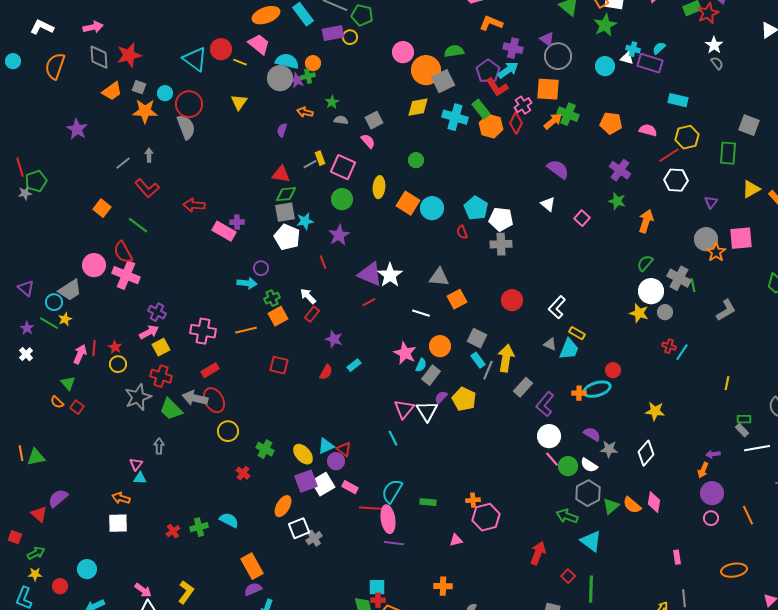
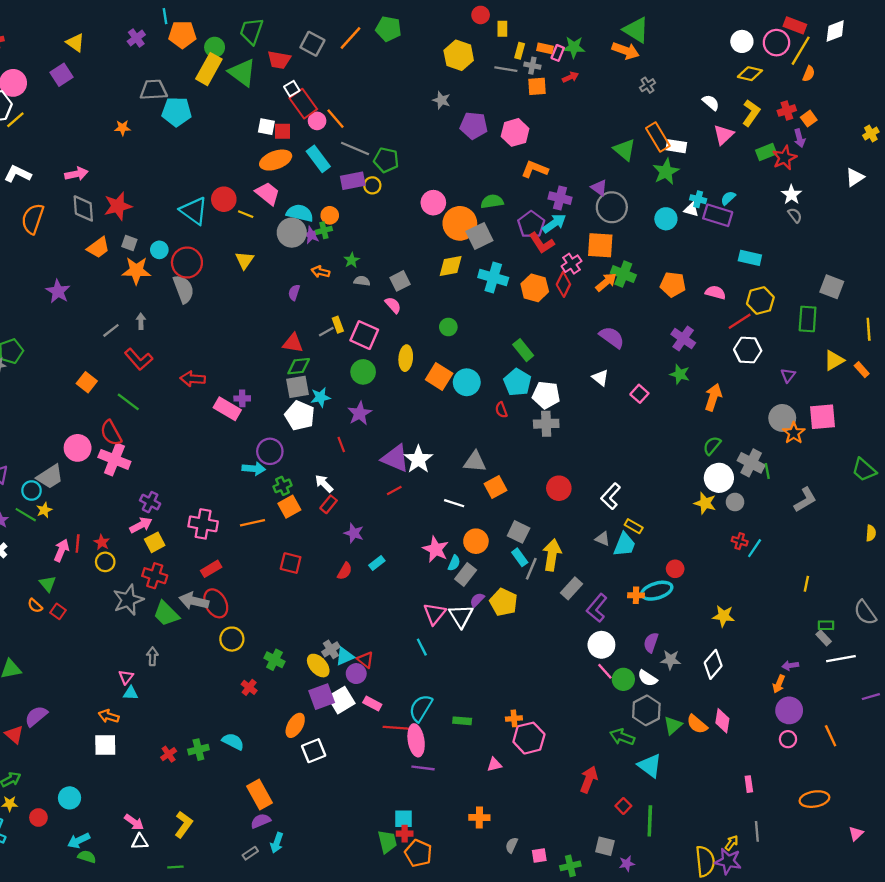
green rectangle: (481, 109) -> (523, 350), moved
purple circle: (261, 268) -> (270, 451), size x1.5
purple semicircle: (592, 434) -> (651, 642), turned -102
gray cross: (314, 538) -> (331, 649), moved

